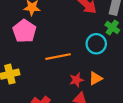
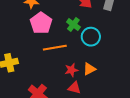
green cross: (112, 28) -> (73, 24), moved
pink pentagon: (24, 31) -> (41, 23), moved

